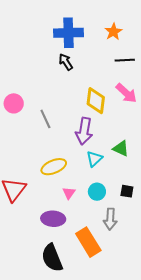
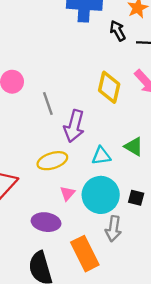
black arrow: (66, 62) -> (118, 31), moved
purple arrow: (84, 131) -> (74, 126), moved
cyan triangle: (94, 159) -> (101, 156), turned 30
cyan circle: (97, 192) -> (101, 195), size x1.8

